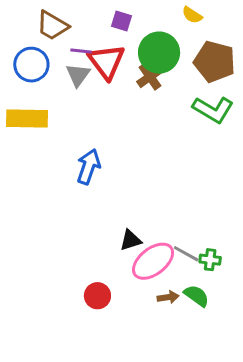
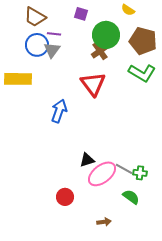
red triangle: (106, 62) -> (93, 84), moved
blue circle: (31, 65) -> (37, 45), moved
brown arrow: (168, 297) -> (104, 222), moved

